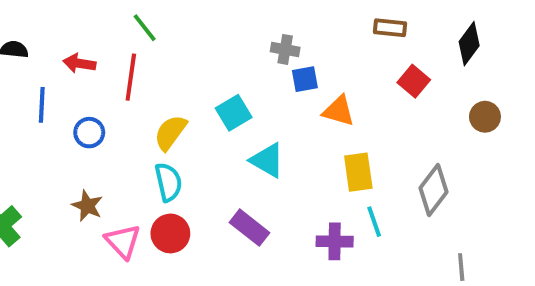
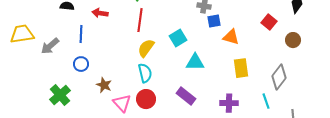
red line: (131, 77) -> (140, 20), moved
brown circle: (485, 117) -> (293, 40), moved
blue circle: (89, 133) -> (81, 64), moved
cyan triangle: (267, 160) -> (195, 62), turned -30
cyan line: (374, 222) -> (266, 101), moved

